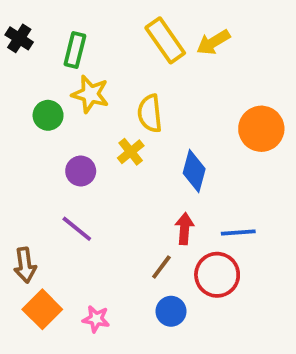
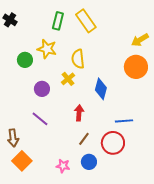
yellow arrow: (213, 42) -> (140, 40), moved
green rectangle: (75, 50) -> (58, 21), moved
red arrow: (184, 229) -> (79, 113), moved
pink star: (96, 319) -> (63, 166), moved

